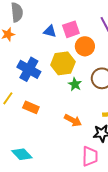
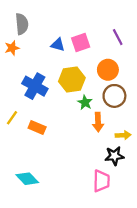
orange circle: (85, 46) -> (108, 70), moved
orange arrow: (73, 120) -> (98, 122), moved, turned 60

